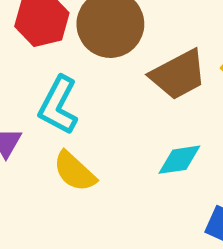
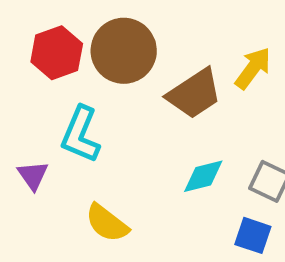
yellow semicircle: (75, 171) -> (107, 223), moved

